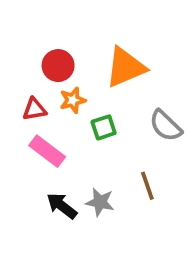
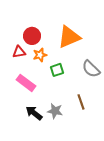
red triangle: (34, 109) -> (19, 52), moved

